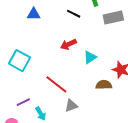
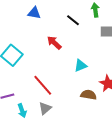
red arrow: (68, 44) -> (54, 43), moved, turned 56
gray triangle: (71, 106) -> (45, 108), moved, turned -32

